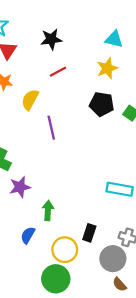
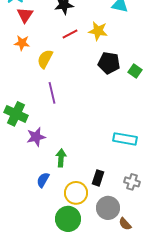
yellow star: (107, 68) -> (98, 31), moved, turned 30
purple line: (51, 128) -> (52, 93), moved
gray circle: (113, 259) -> (108, 208), moved

